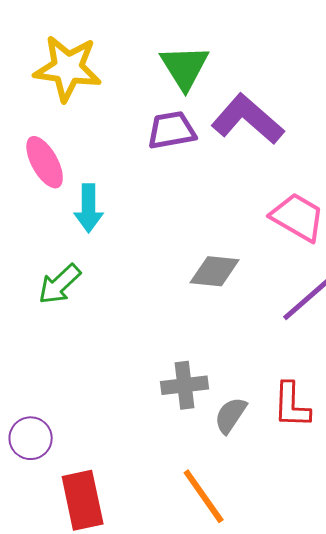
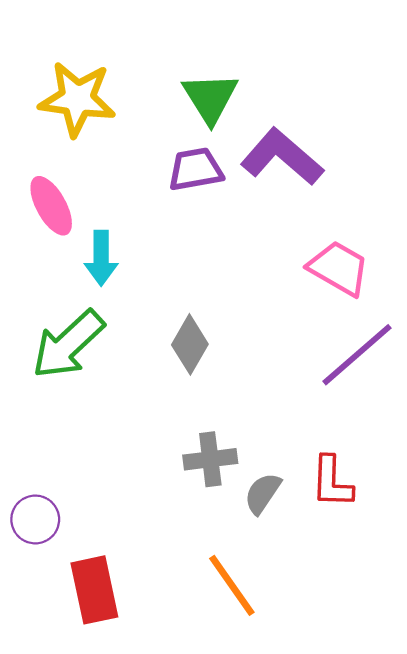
gray diamond: (215, 271) -> (190, 344), moved, turned -66
green arrow: (60, 284) -> (68, 344), size x1.5

